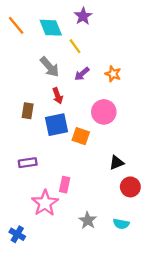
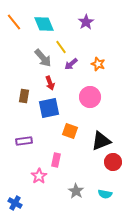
purple star: (83, 16) -> (86, 22), moved
yellow line: (75, 46) -> (61, 47), moved
orange square: (81, 136) -> (70, 131), moved
black triangle: (117, 163) -> (101, 141), size x1.5
pink star: (45, 203) -> (39, 176), size x0.7

